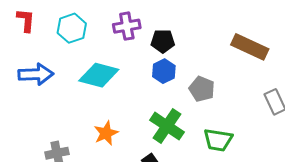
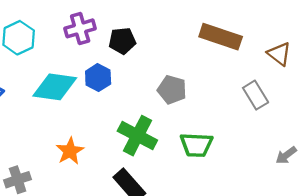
blue hexagon: (164, 71) -> (98, 78), moved

